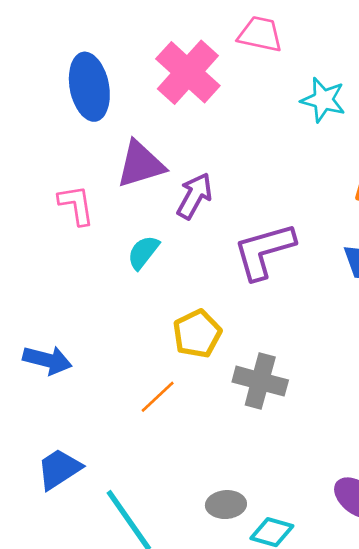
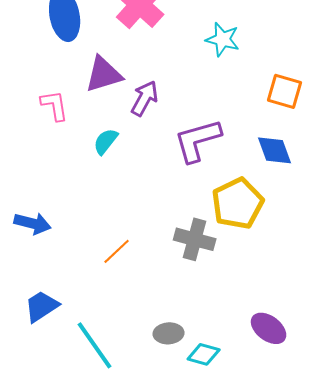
cyan star: (323, 100) -> (223, 39), moved
yellow pentagon: (197, 334) -> (238, 203), moved, size x1.4

